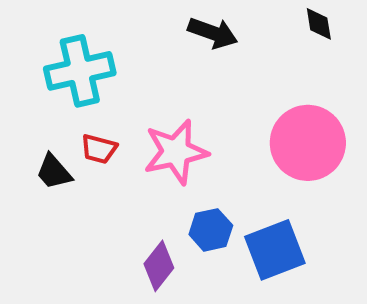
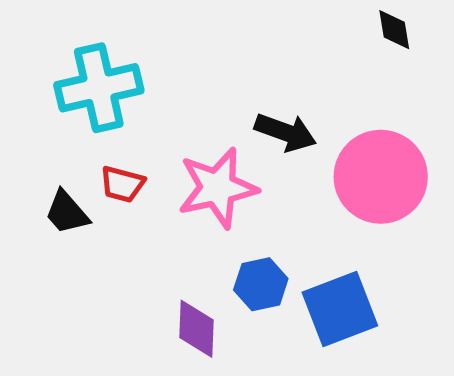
black arrow: (213, 33) -> (285, 132), moved
purple diamond: (159, 266) -> (197, 329), turned -36

